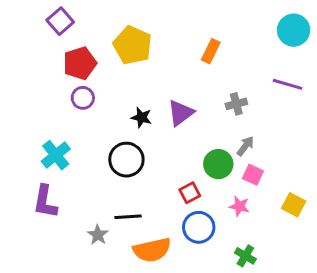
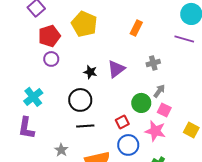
purple line: (288, 84) -> (184, 39), moved
pink star: (239, 206) -> (155, 131), size x1.5
black line: (128, 217) -> (85, 126), moved

